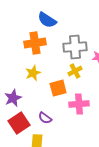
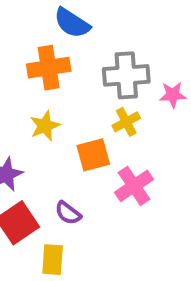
pink cross: (79, 104) -> (134, 186), turned -30

